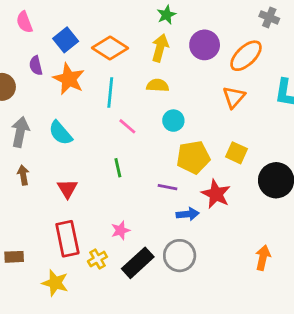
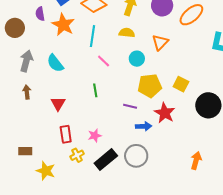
orange triangle: (234, 97) -> (160, 42), moved
red rectangle: (67, 239) -> (66, 134), moved, size x0.7
brown rectangle: (14, 257) -> (25, 151), moved

